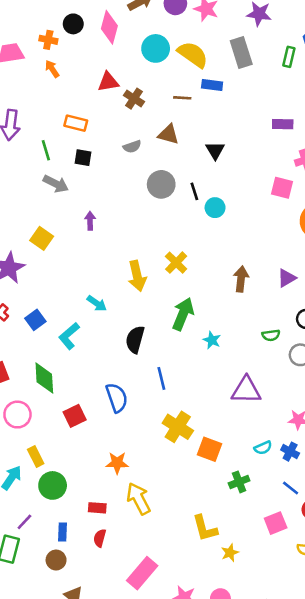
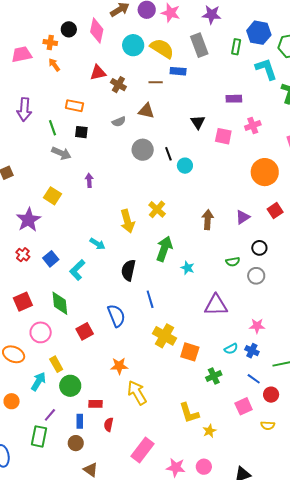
black triangle: (215, 150) -> (198, 122), moved
pink square: (282, 188) -> (223, 136), moved
red rectangle: (97, 508) -> (95, 404), moved

